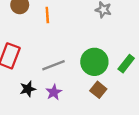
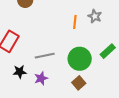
orange line: (47, 15) -> (75, 22), moved
green rectangle: (126, 64) -> (108, 51), moved

